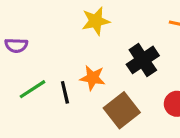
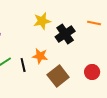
black cross: (143, 60) -> (65, 34), moved

